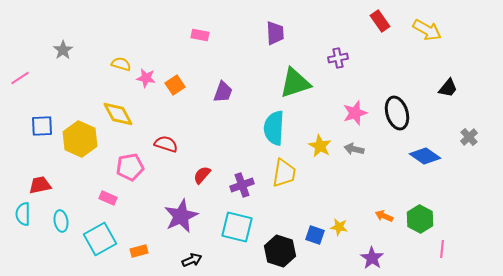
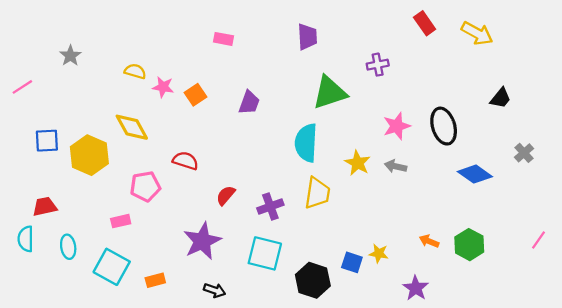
pink rectangle: (108, 198) -> (121, 221), turned -36
cyan square: (100, 239) -> (112, 267), turned -32
pink line: (442, 249) -> (539, 240), moved, turned 30
black arrow: (192, 260) -> (215, 290), turned 42

